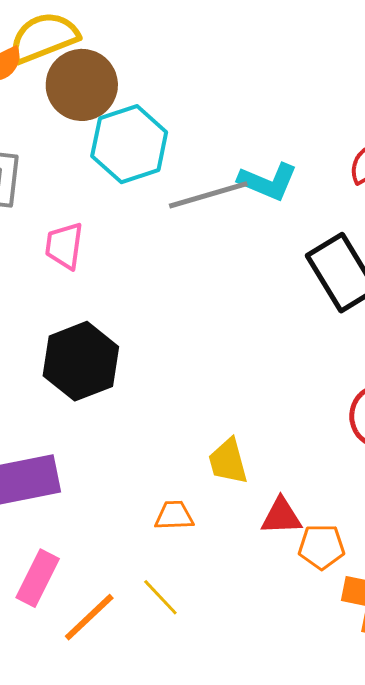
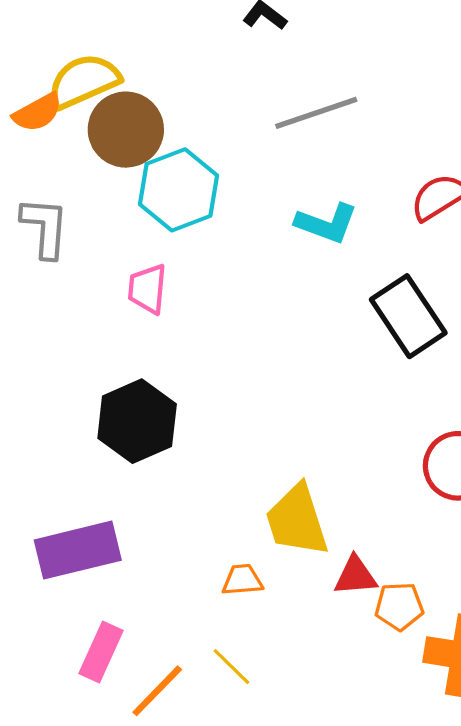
gray line: (208, 195) -> (316, 113), moved
pink trapezoid: (64, 246) -> (147, 289), moved
yellow trapezoid: (228, 461) -> (297, 520), size x1.5

